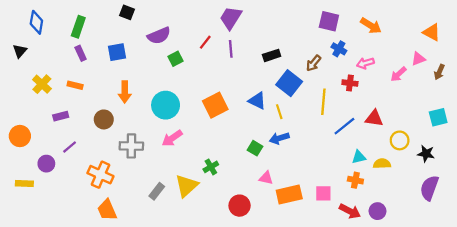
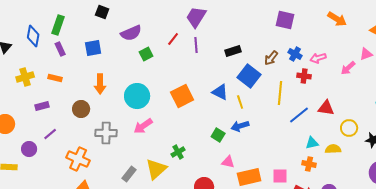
blue diamond: (36, 22) -> (33, 36), moved
orange arrow: (371, 26) -> (337, 19), moved
blue cross: (339, 49) -> (295, 54), moved
yellow cross: (42, 84) -> (25, 77), turned 30

